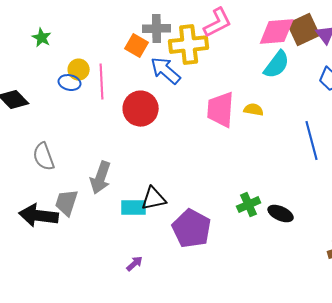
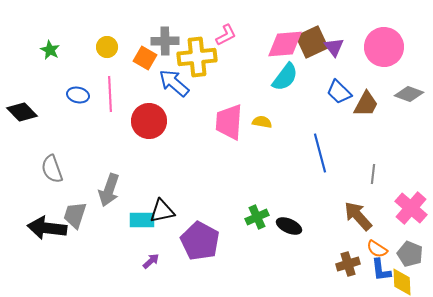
pink L-shape: (218, 23) -> (226, 35), size x0.7
yellow circle: (79, 70) -> (107, 47), moved
purple arrow: (135, 264) -> (151, 261), moved

